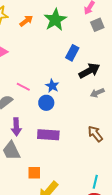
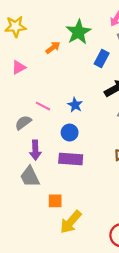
orange arrow: (26, 21) -> (53, 47), moved
blue rectangle: (72, 53) -> (102, 59), moved
blue circle: (46, 103) -> (70, 133), moved

